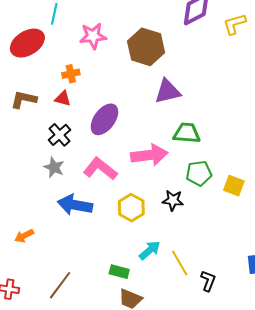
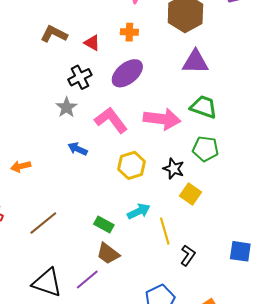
orange cross: (71, 74) -> (129, 32), moved
yellow square: (234, 186) -> (190, 194), moved
blue arrow: (75, 205) -> (78, 149), size x0.6

